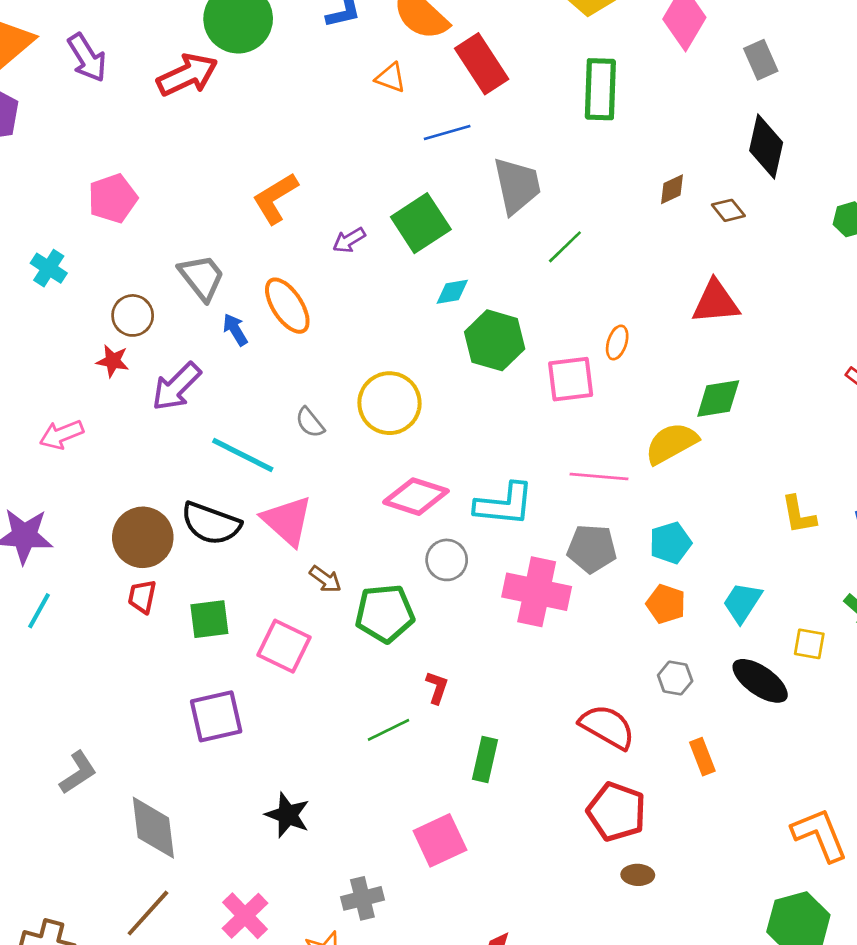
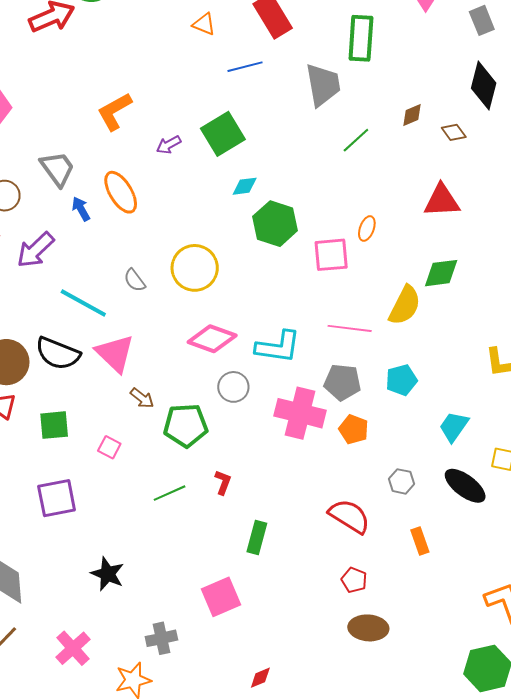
gray trapezoid: (517, 186) -> (323, 85), moved
green line: (565, 247) -> (356, 140), moved
yellow semicircle: (671, 443) -> (405, 305), turned 144
orange pentagon: (666, 604) -> (354, 429), moved
pink square: (284, 646) -> (109, 447), size x0.6
green line: (389, 730) -> (170, 493), moved
red pentagon: (616, 812) -> (354, 580), size x0.6
brown ellipse: (638, 875) -> (368, 628), size x1.6

